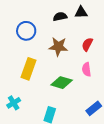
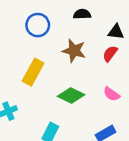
black triangle: (81, 12) -> (116, 32), moved
pink semicircle: (86, 69) -> (112, 94), moved, turned -56

